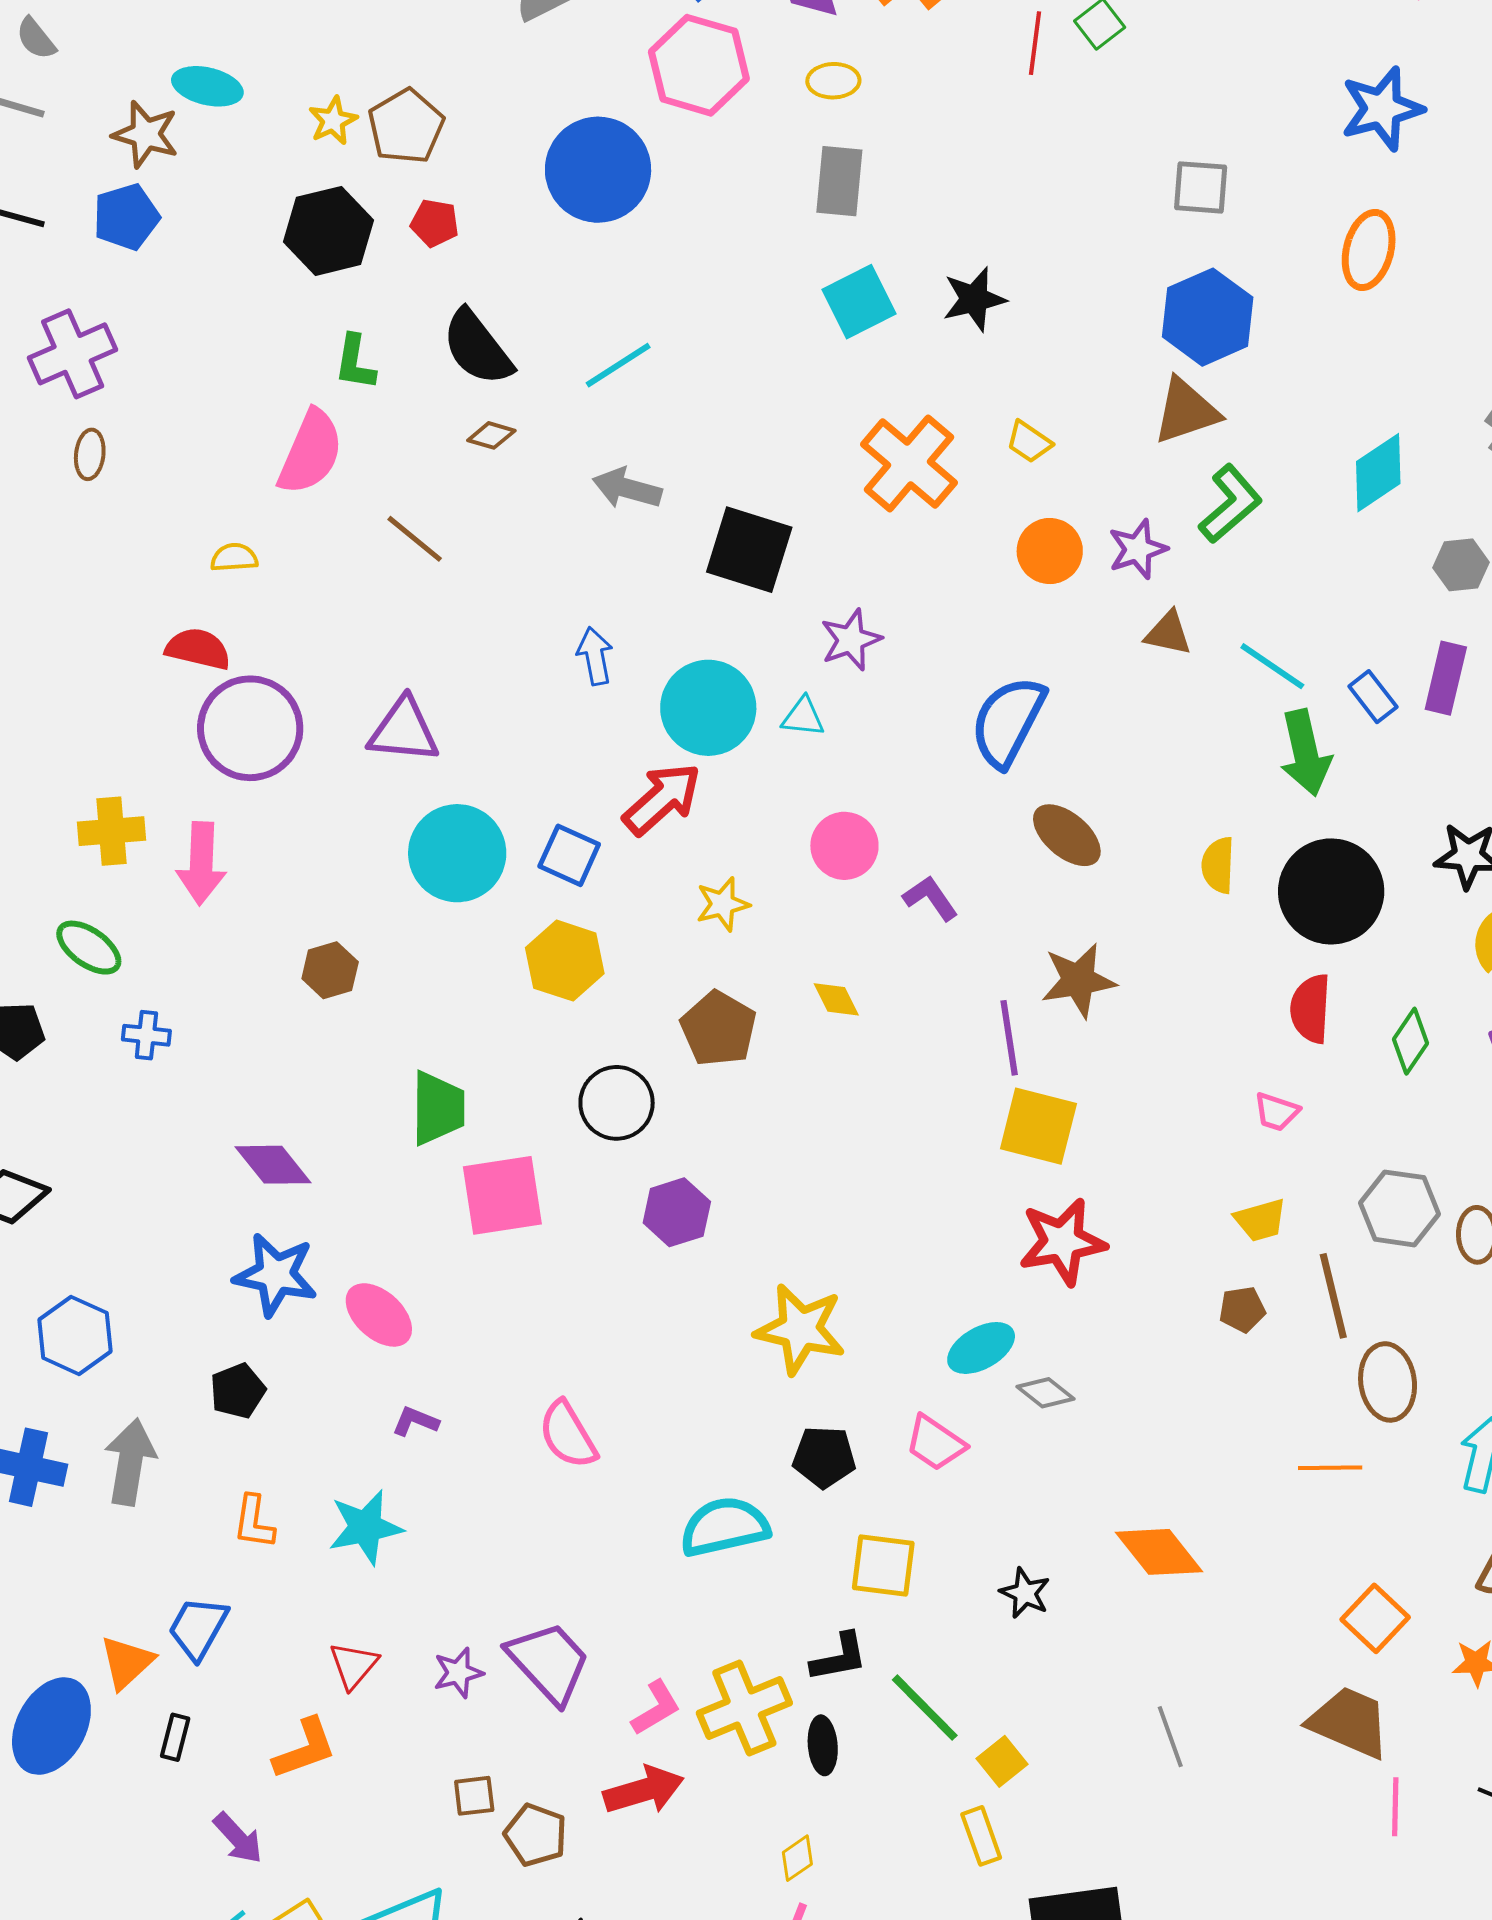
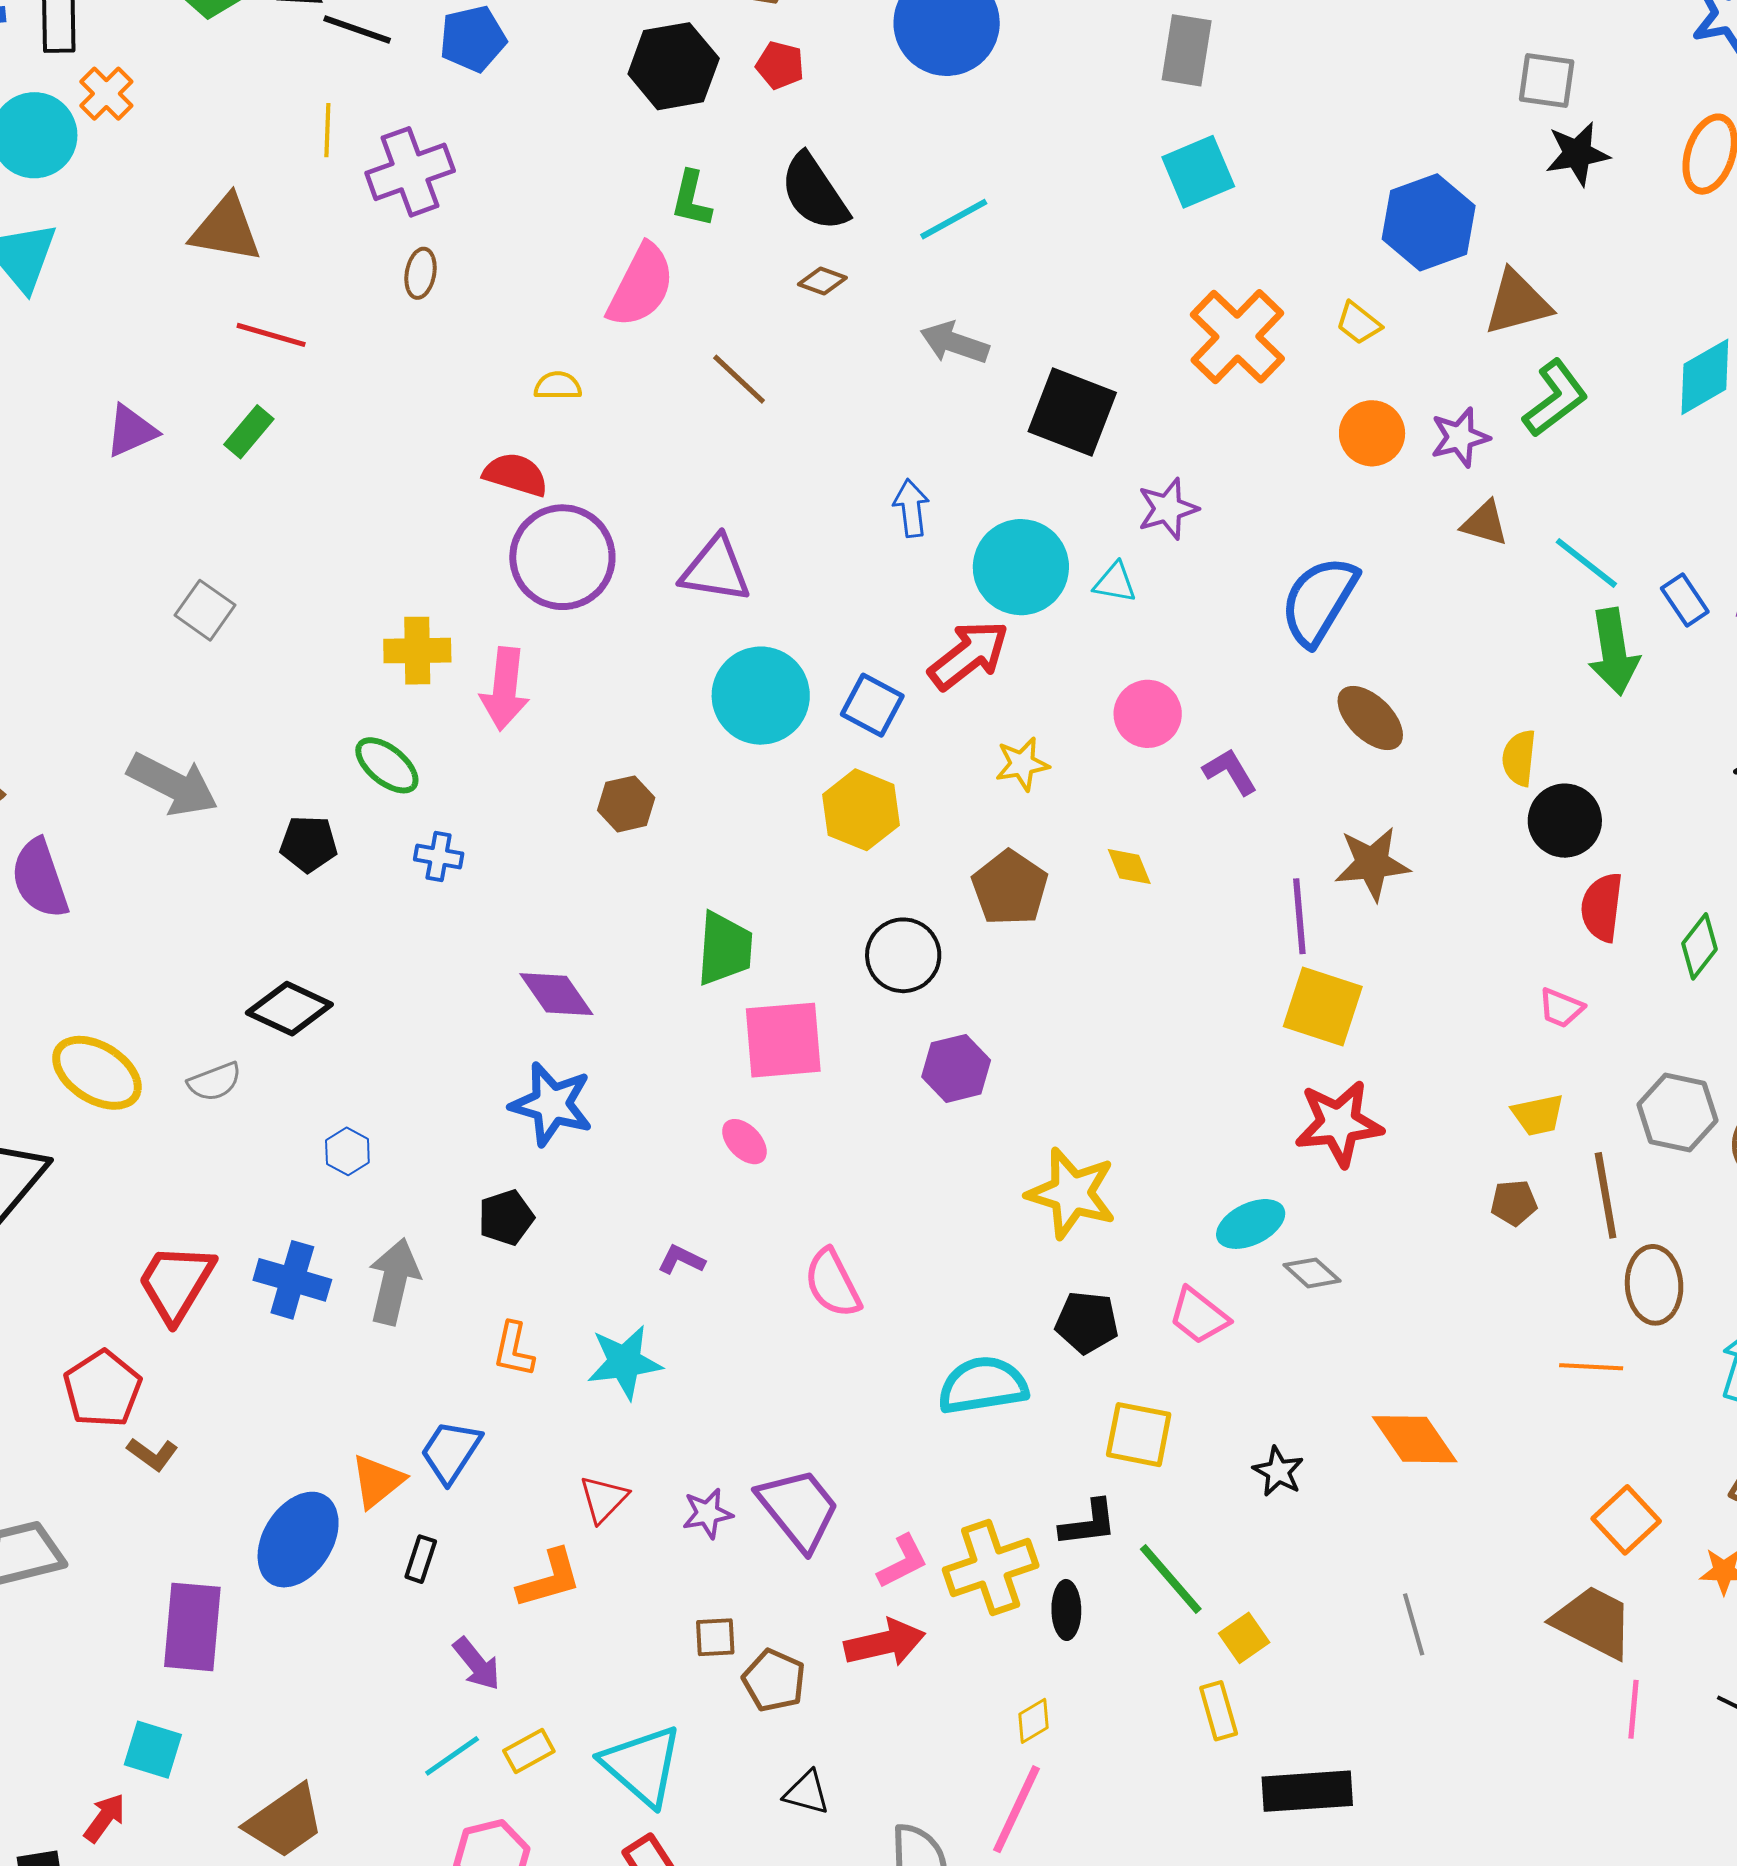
black star: (974, 299) -> (1577, 154), moved
blue hexagon: (1208, 317) -> (1429, 222), moved
black circle: (1331, 891) -> (1565, 821), moved, size x0.7
pink ellipse: (379, 1315) -> (744, 1142), moved, size x0.7
blue hexagon: (75, 1335) -> (347, 1151), size x0.6

